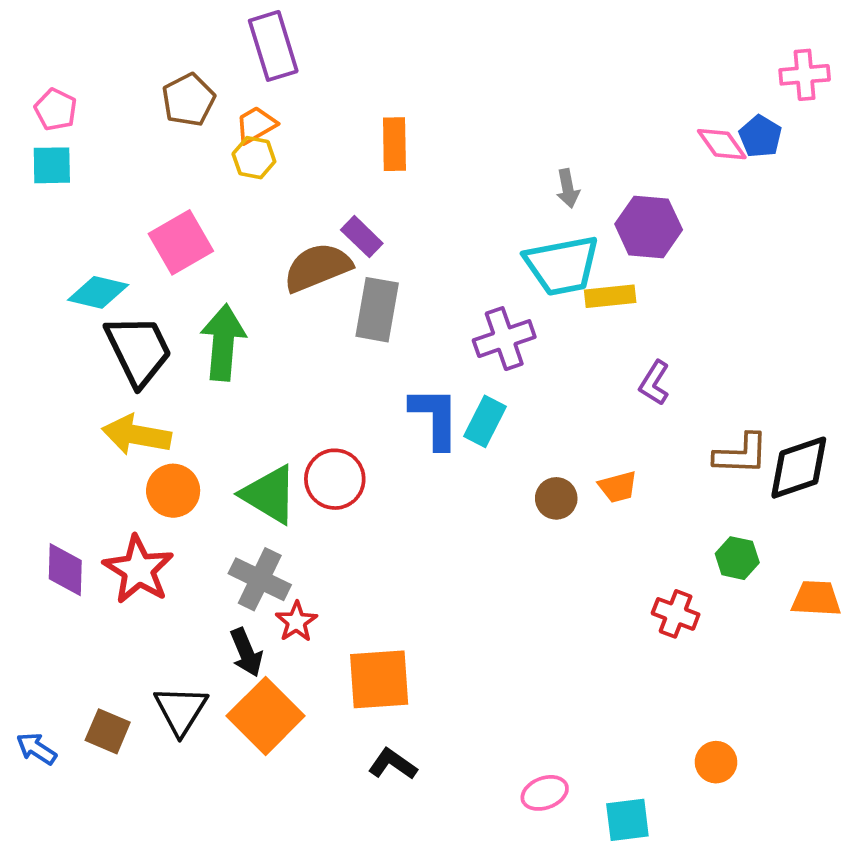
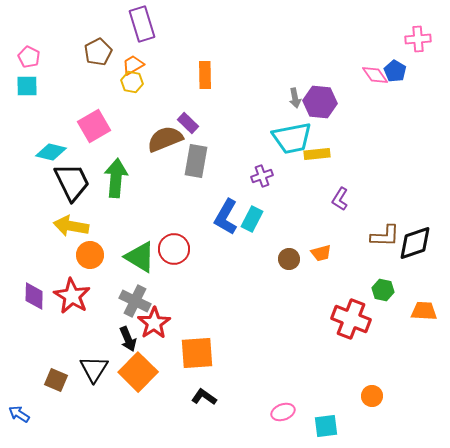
purple hexagon: (649, 227) -> (320, 102), moved
purple cross: (504, 339) -> (262, 176), size x0.7
blue L-shape: (435, 418) -> (226, 217), turned -150
red cross: (676, 614) -> (351, 319), size x1.6
red star: (296, 622) -> (154, 323), size x1.5
blue arrow: (36, 749) -> (19, 414), moved

